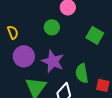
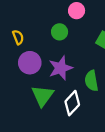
purple star: (53, 61) -> (61, 68), turned 30

